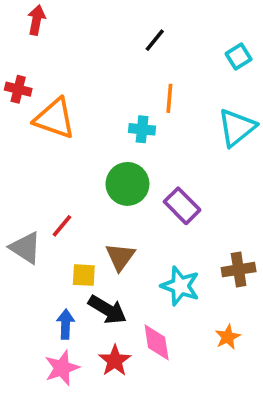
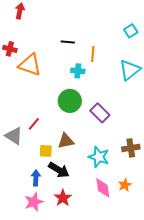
black line: (155, 40) -> (68, 42), moved, turned 56
brown triangle: (120, 257) -> (66, 141), turned 42
pink diamond: (157, 342) -> (103, 188), moved

